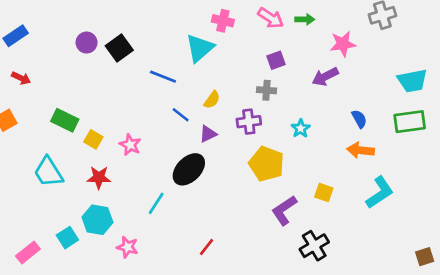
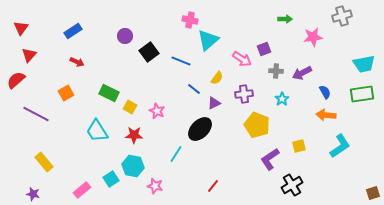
pink arrow: (271, 18) -> (242, 59), moved
pink cross: (223, 21) -> (190, 20), moved
black square: (119, 48) -> (149, 52), moved
purple arrow: (325, 77) -> (302, 73), moved
gray cross: (267, 90) -> (276, 71), moved
yellow square: (324, 193) -> (299, 146), turned -32

